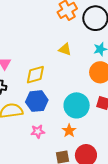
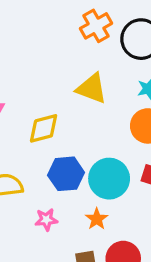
yellow triangle: (65, 49) -> (92, 88), size x1.5
blue hexagon: (37, 101) -> (66, 174), moved

